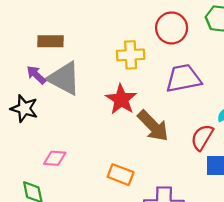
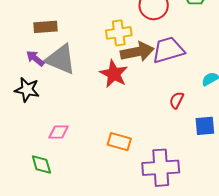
brown arrow: (153, 126) -> (137, 52), moved, turned -52
red semicircle: (202, 137) -> (177, 100), moved, size x0.7

